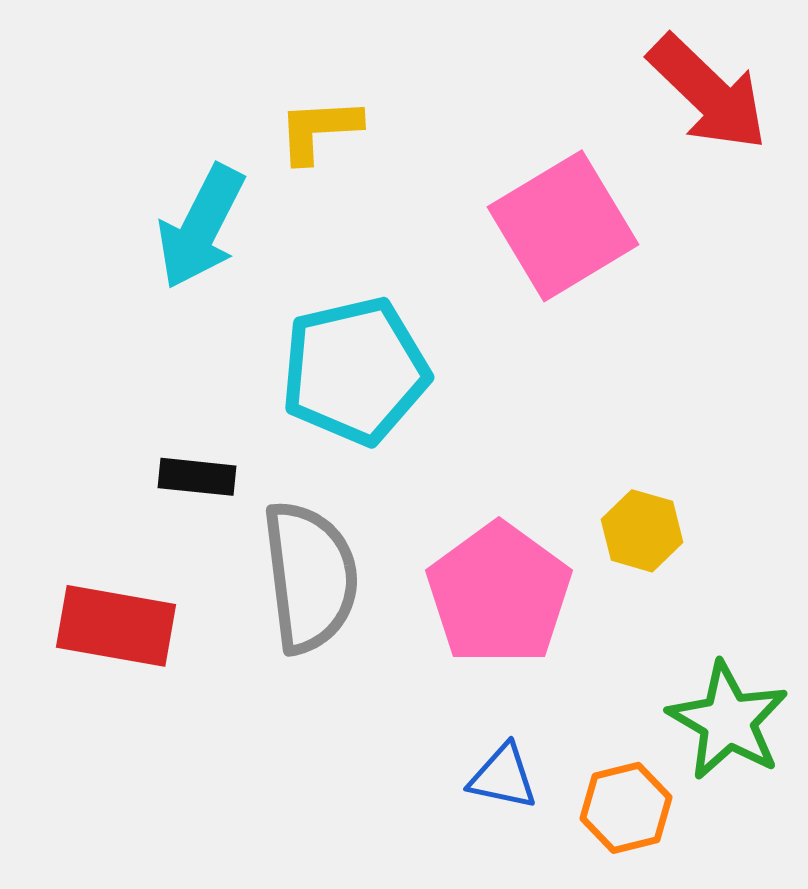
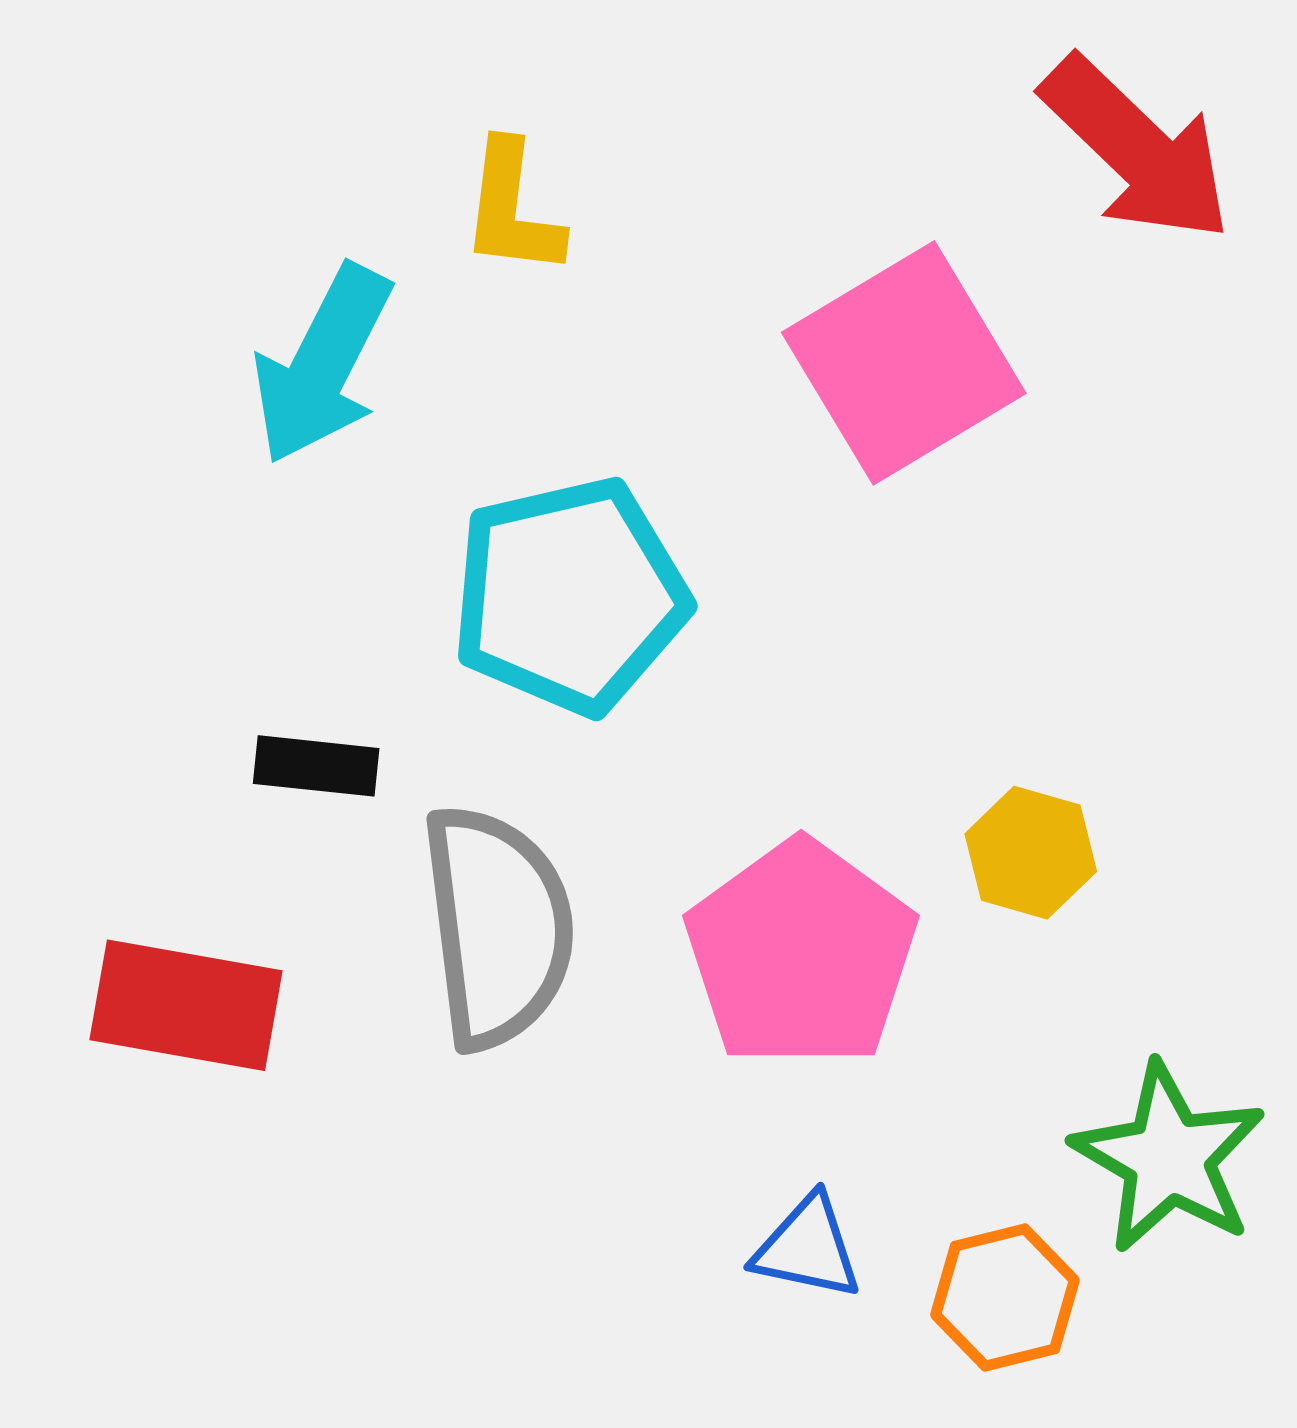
yellow L-shape: (319, 130) -> (512, 209), turned -80

